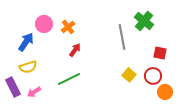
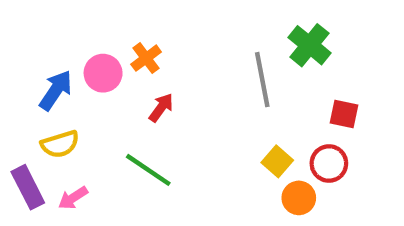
pink circle: (44, 24) -> (103, 73), moved
green line: (69, 79) -> (148, 170), turned 60
orange circle: (165, 92) -> (299, 198), moved

